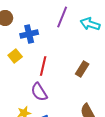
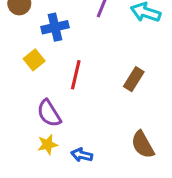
purple semicircle: (39, 92) -> (49, 113), moved

